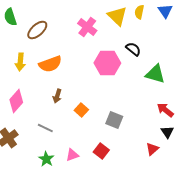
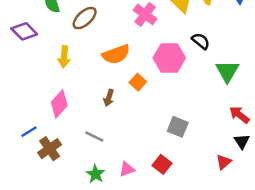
orange semicircle: (50, 64) -> (116, 54), moved
green triangle: (155, 74) -> (227, 71), turned 45
orange square: (81, 110) -> (138, 82), moved

